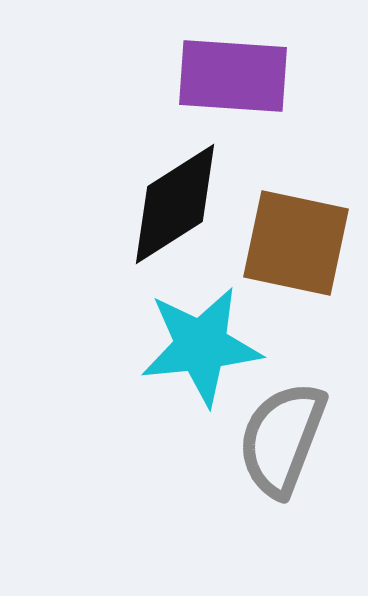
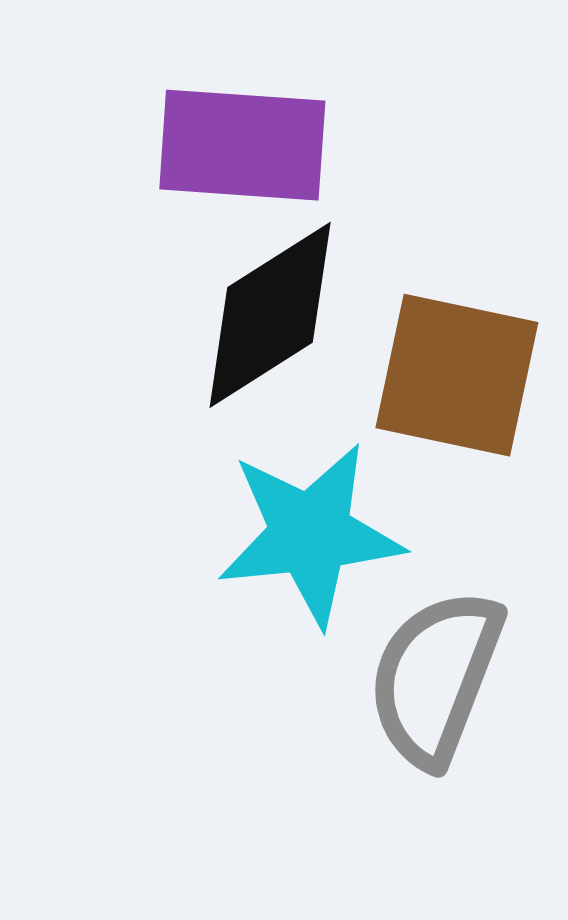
purple rectangle: (233, 76) -> (242, 145), moved

